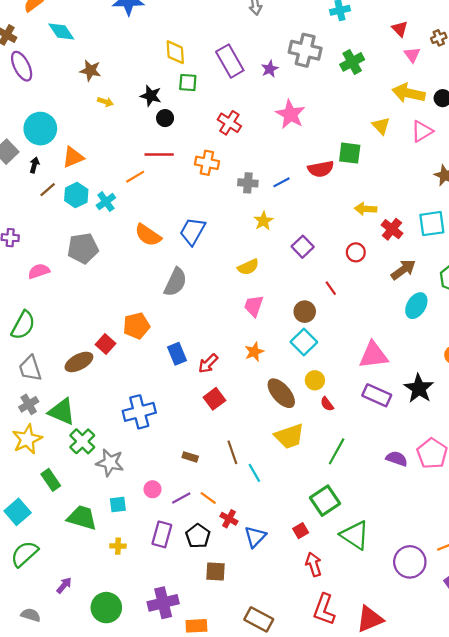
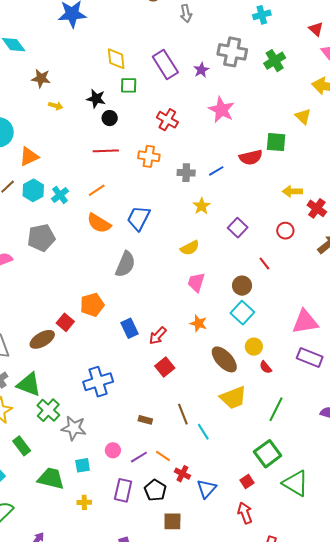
orange line: (135, 177) -> (97, 190), moved
orange star: (254, 352) -> (198, 323), turned -30
red arrow: (314, 564) -> (245, 513), moved

